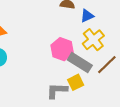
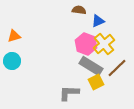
pink hexagon: (62, 49) -> (86, 44), moved
yellow square: (76, 82) -> (96, 82), moved

